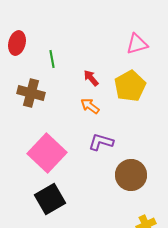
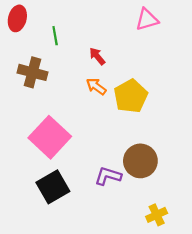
yellow pentagon: (130, 86) -> (131, 96), moved
purple L-shape: (101, 142) -> (108, 176), moved

